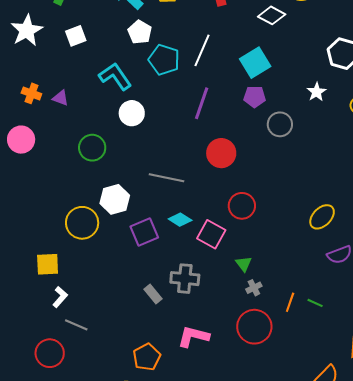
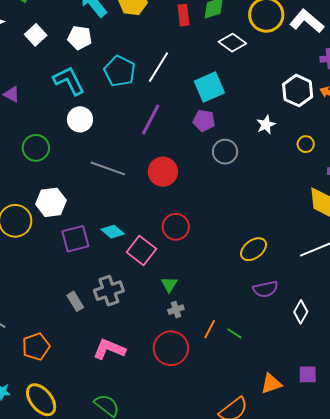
white pentagon: (140, 32) -> (80, 38), moved, turned -30
white square: (76, 36) -> (36, 35), turned -30
gray line: (167, 178) -> (108, 168), moved
gray cross: (185, 279) -> (109, 291), turned -32
orange pentagon: (147, 357) -> (36, 347), moved

